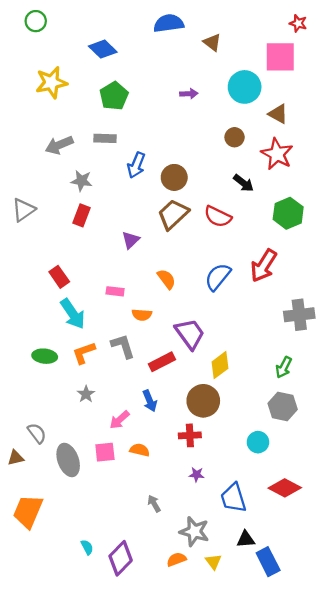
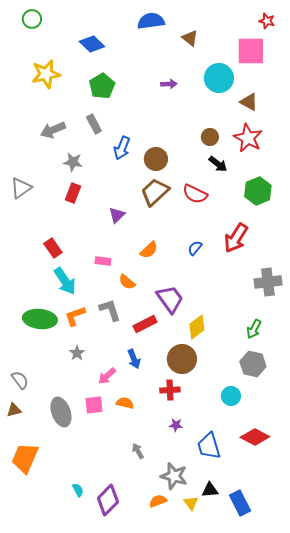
brown circle: (235, 137) -> (210, 137), moved
gray rectangle: (105, 138) -> (94, 124), turned 60
blue semicircle: (218, 277) -> (195, 248), size x0.6
orange semicircle: (166, 279) -> (149, 250), turned 84
orange semicircle: (142, 315) -> (127, 282), turned 36
green ellipse: (45, 356) -> (40, 319), size x1.5
gray semicircle: (37, 433) -> (20, 380), moved
black triangle: (246, 539) -> (210, 490), moved

